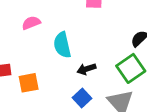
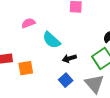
cyan semicircle: (62, 45) -> (51, 40), turned -36

